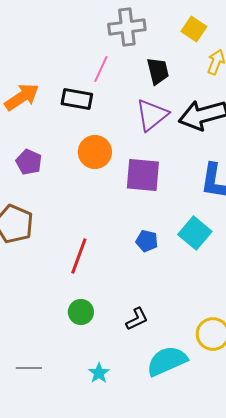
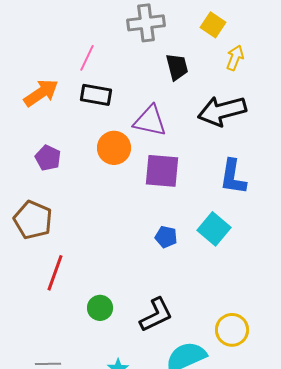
pink line: (101, 69) -> (87, 58), moved
purple triangle: (152, 115) -> (150, 121), moved, turned 51
red line: (79, 256) -> (55, 273), moved
black L-shape: (137, 319) -> (156, 315), size x1.5

